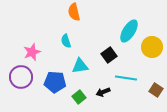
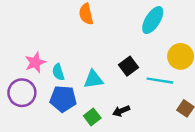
cyan ellipse: (129, 31) -> (153, 20), moved
cyan semicircle: (66, 41) -> (58, 72), moved
cyan line: (126, 78) -> (160, 81), moved

